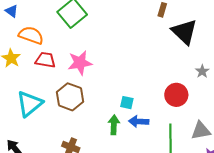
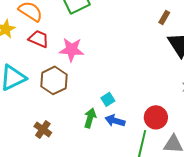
red circle: (176, 95) -> (156, 117), moved
cyan square: (127, 103) -> (108, 99), turned 32

